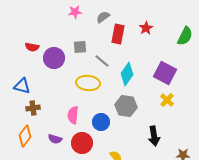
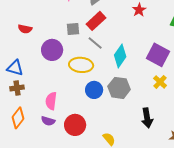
red rectangle: (118, 34) -> (96, 21), moved, turned 36
purple circle: (54, 58) -> (52, 50), moved
brown cross: (33, 108) -> (17, 88), moved
pink semicircle: (73, 115) -> (51, 101), moved
blue circle: (101, 122) -> (94, 90), moved

